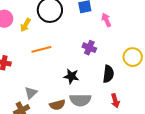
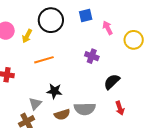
yellow circle: (133, 57) -> (134, 40), moved
black semicircle: (108, 74) -> (112, 82), turned -138
black star: (71, 76) -> (54, 91), moved

